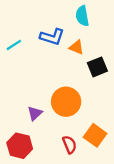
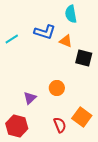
black square: (97, 67) -> (84, 58), turned 36
orange circle: (66, 102) -> (57, 88), size x0.6

